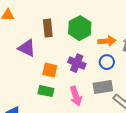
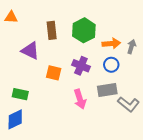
green rectangle: (46, 91) -> (20, 94), moved

